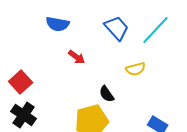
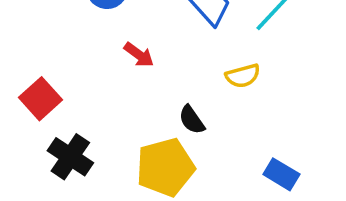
black cross: (24, 115) -> (70, 157), moved

